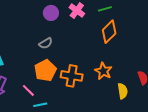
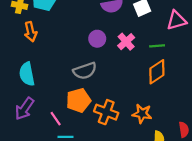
gray semicircle: (46, 43) -> (85, 71), size x1.5
orange star: (103, 71) -> (142, 114), turned -30

